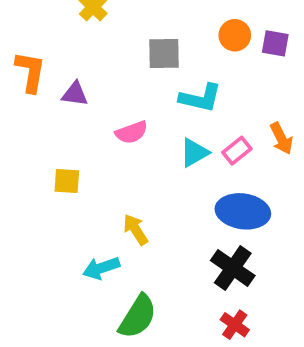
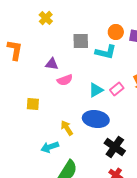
purple triangle: (75, 94) -> (52, 64), moved
cyan L-shape: (200, 98) -> (106, 52), moved
blue ellipse: (243, 211) -> (96, 119), moved

